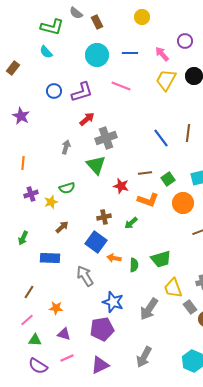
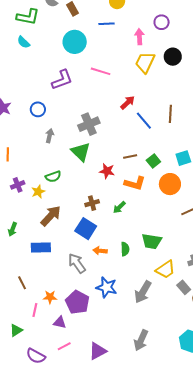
blue line: (130, 53) -> (106, 24), moved
pink arrow: (162, 54) -> (139, 37), turned 42
blue circle: (54, 91) -> (38, 109), moved
red arrow: (87, 119) -> (128, 103), moved
brown arrow: (62, 227) -> (51, 216), size x1.6
orange arrow: (114, 258) -> (100, 251), moved
green trapezoid: (161, 259) -> (152, 241), turned 30
yellow trapezoid: (173, 288) -> (165, 269), turned -100
brown line: (29, 292) -> (22, 283), turned -56
pink line: (27, 320) -> (35, 310), moved, turned -32
purple pentagon: (102, 329) -> (77, 302), moved, turned -30
green triangle: (35, 340) -> (16, 330), moved, turned -32

